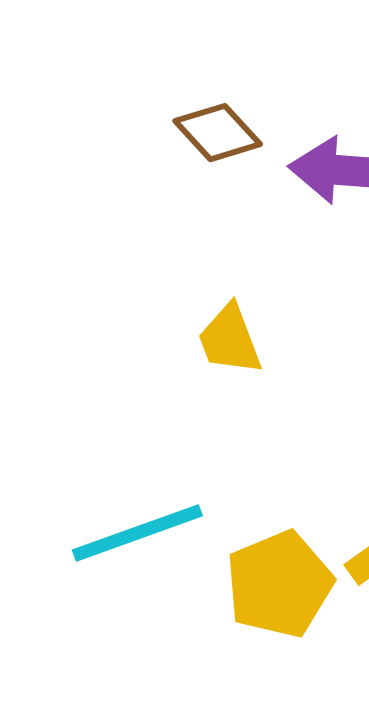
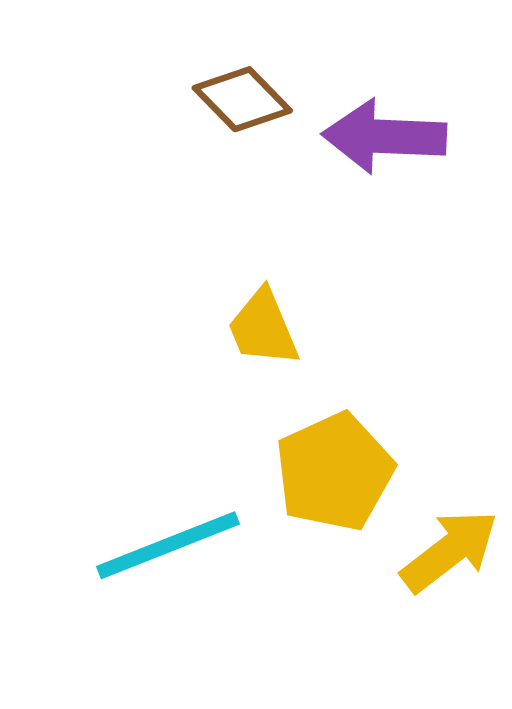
yellow pentagon: (279, 584) -> (334, 472), moved

